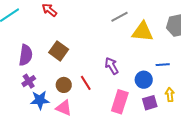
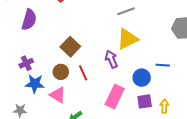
yellow triangle: (143, 32) -> (127, 39), moved, turned -40
brown square: (59, 51) -> (70, 47), moved
purple semicircle: (26, 55) -> (29, 20), moved
yellow arrow: (170, 95) -> (164, 106), moved

